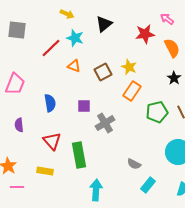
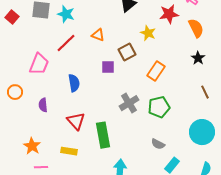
cyan star: (75, 38) -> (66, 14), moved
red line: (51, 48) -> (66, 43), moved
orange triangle: (74, 66) -> (98, 35), moved
yellow star: (129, 67) -> (148, 33), moved
purple square: (84, 106) -> (108, 67), moved
green pentagon: (157, 112) -> (159, 107), moved

